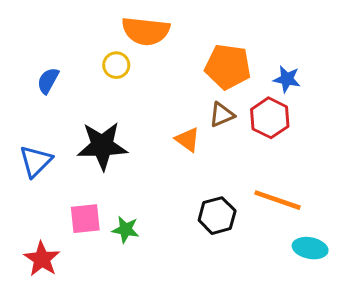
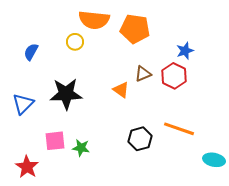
orange pentagon: (228, 67) -> (135, 29), moved
blue star: (287, 79) -> (185, 51), turned -30
cyan ellipse: (310, 248) -> (214, 160), moved

